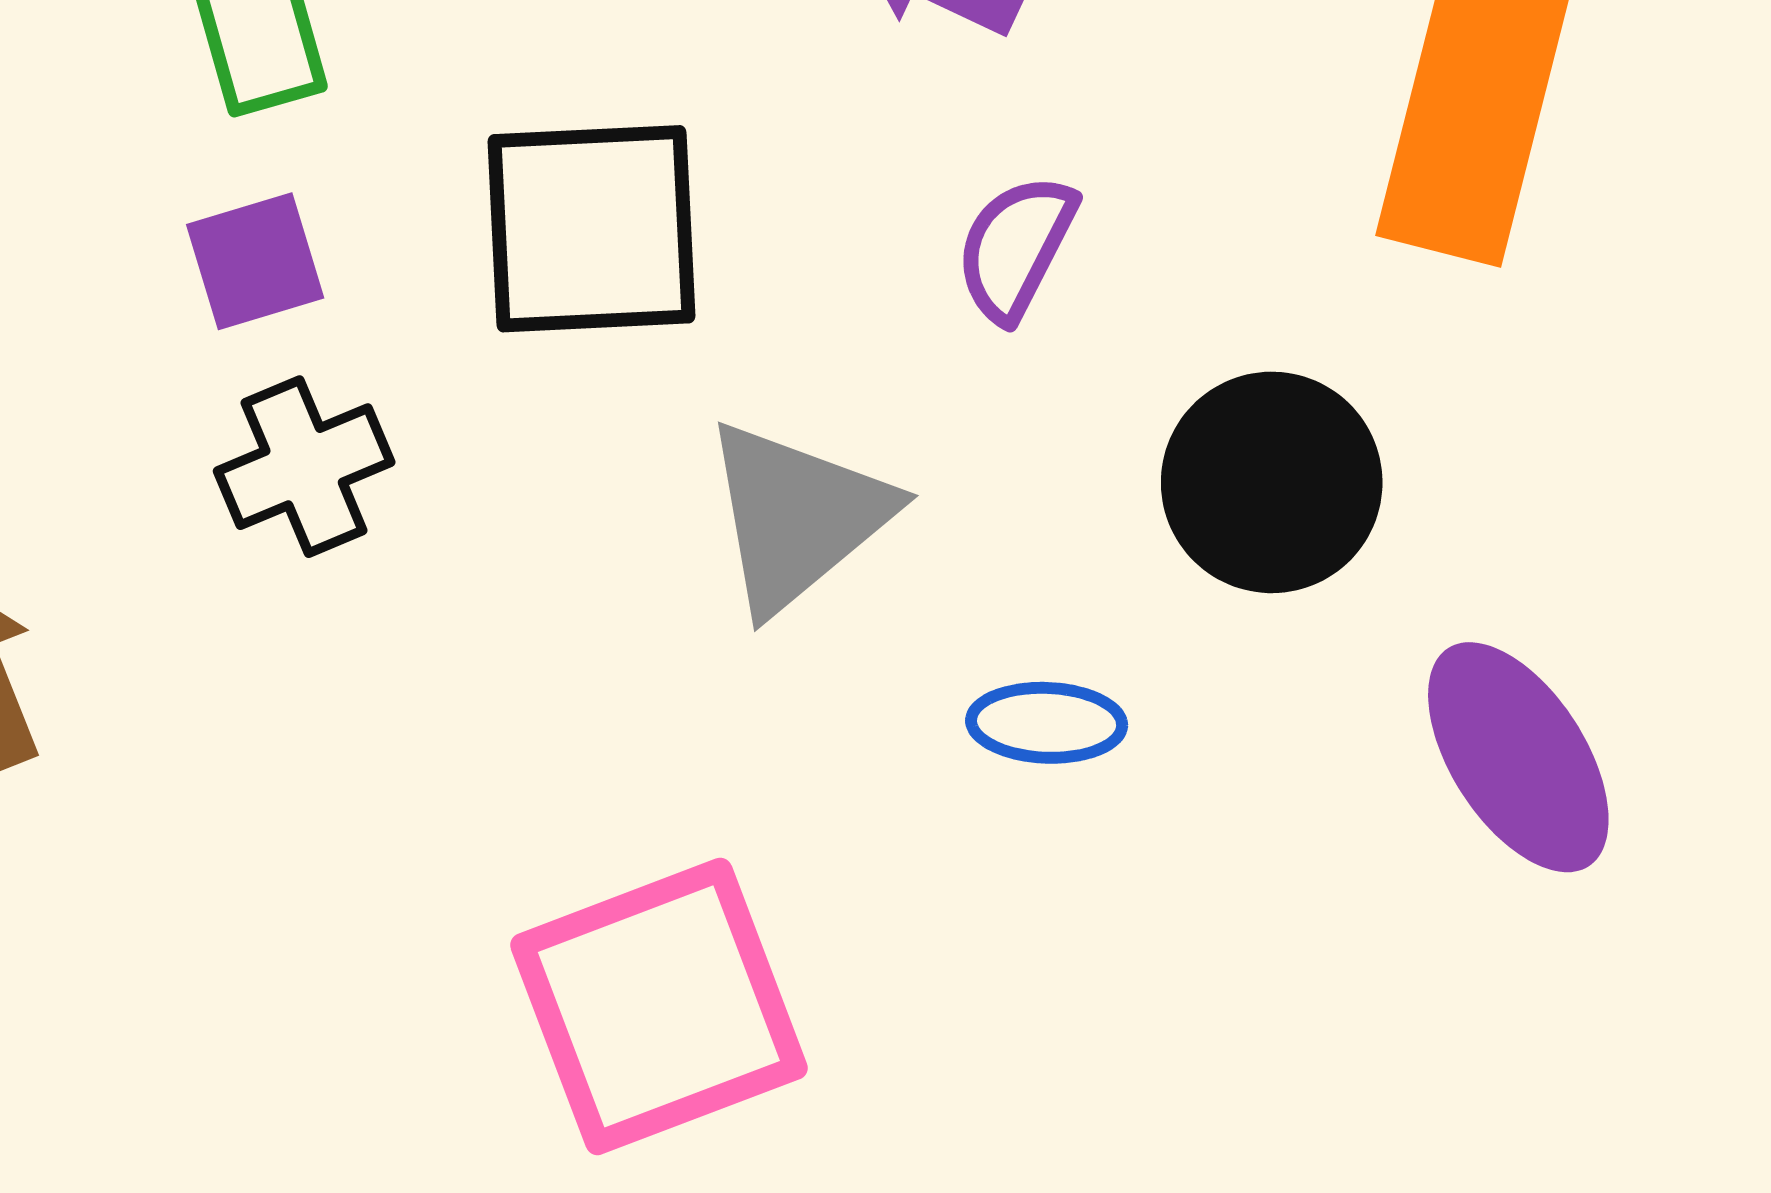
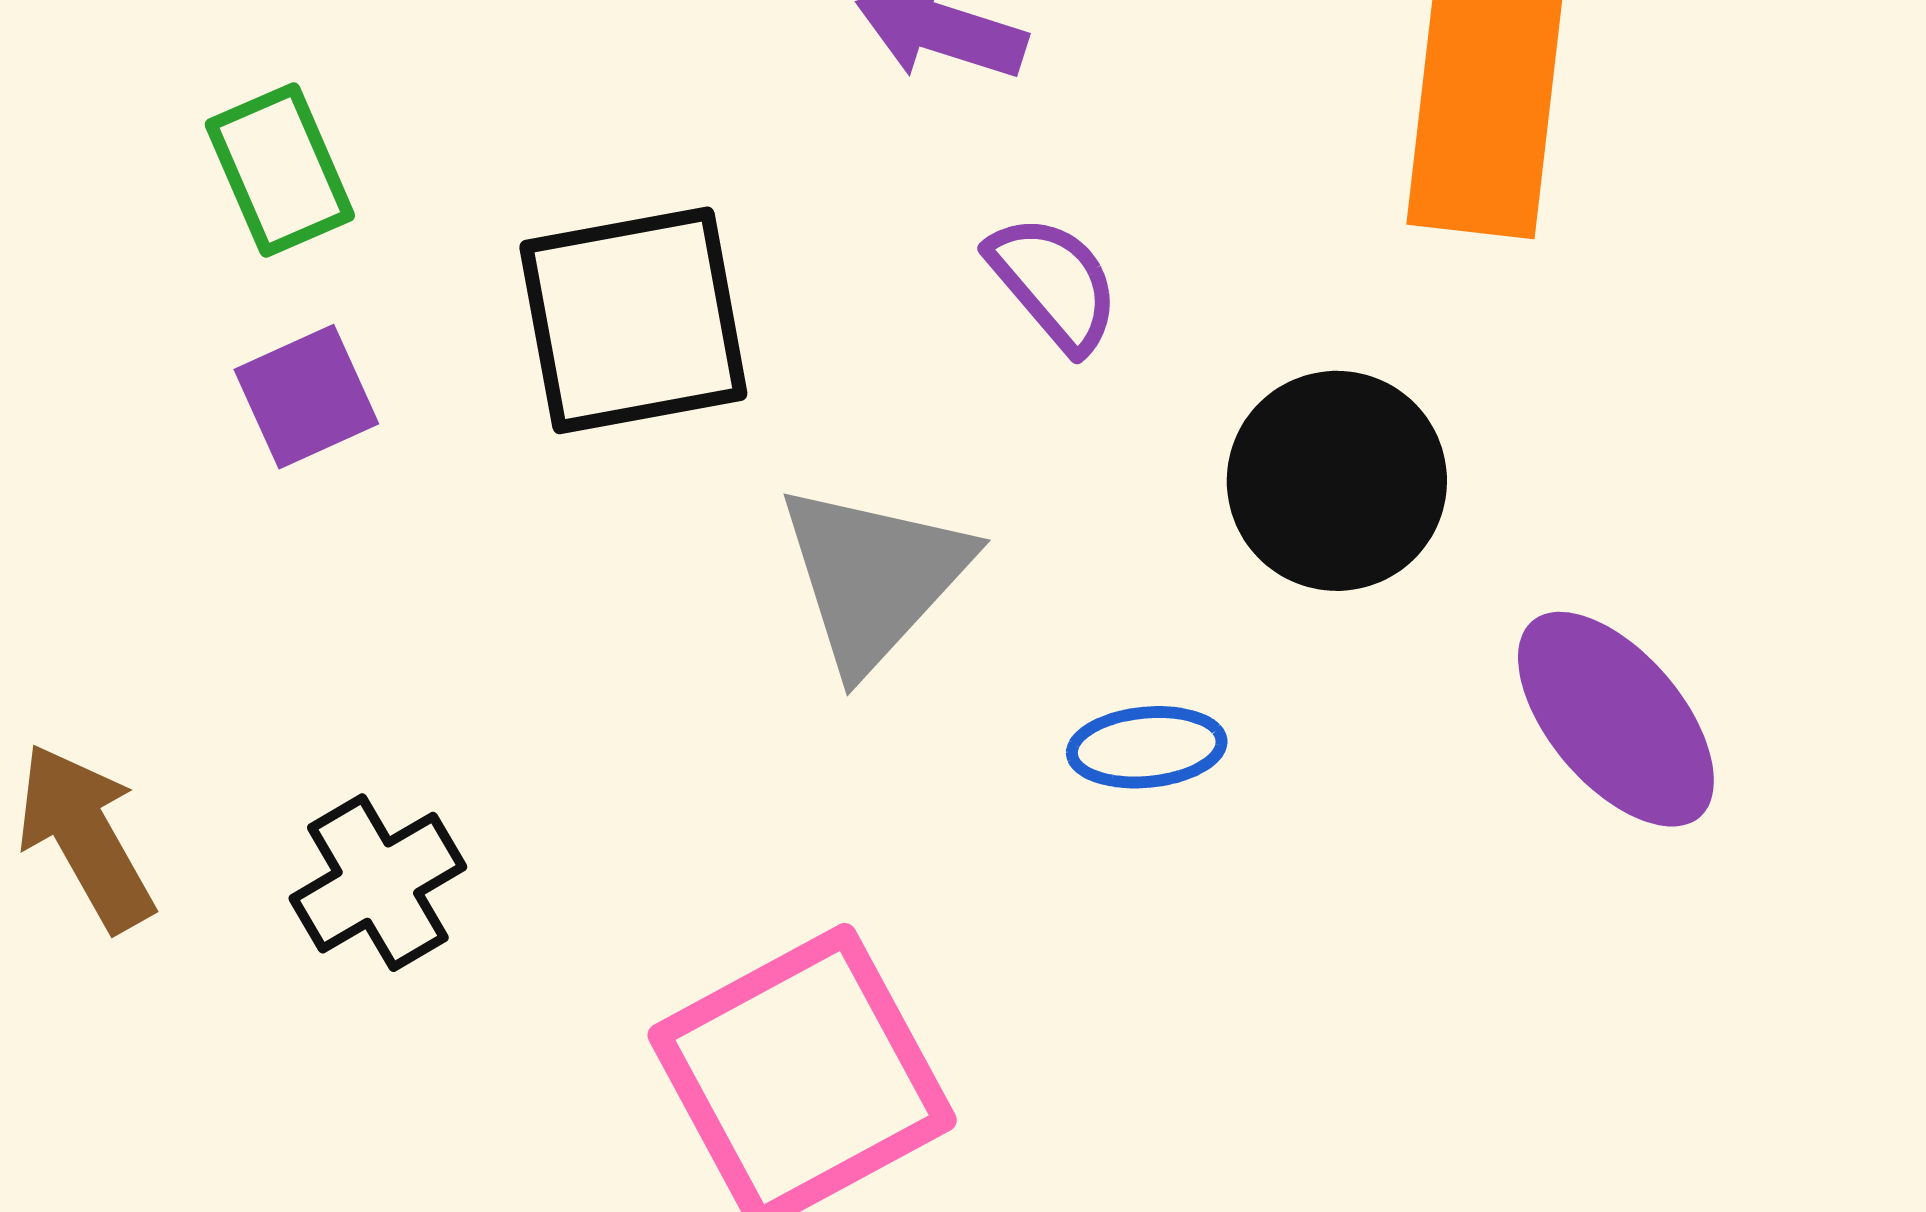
purple semicircle: (1016, 247) -> (1054, 283), turned 120
black cross: (304, 467) -> (378, 883), moved

